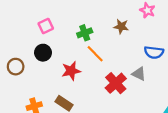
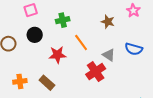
pink square: (46, 26) -> (31, 10), moved
green cross: (85, 33) -> (63, 20), moved
gray triangle: (139, 74) -> (109, 55), moved

